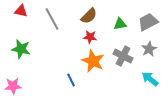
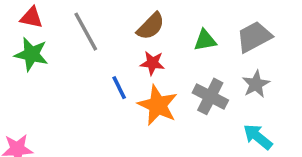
green star: (21, 49) -> (31, 54), moved
blue line: (71, 80) -> (119, 88), moved

